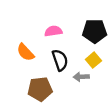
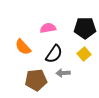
black semicircle: (60, 60) -> (54, 54), turned 54
gray arrow: (81, 77) -> (63, 73), moved

